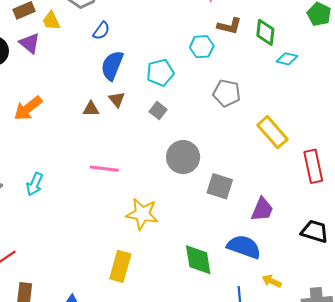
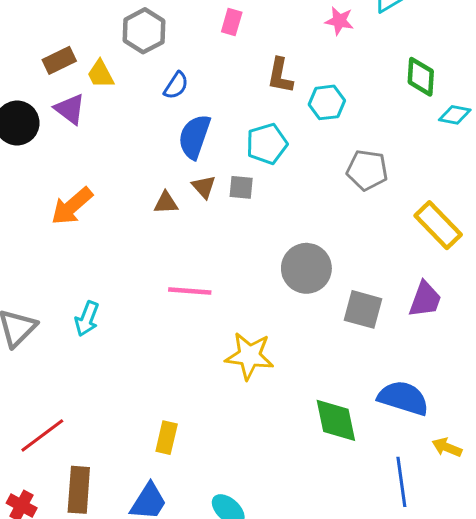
brown L-shape: (229, 26) -> (280, 76), moved, turned 90
gray square: (158, 111) -> (241, 187), moved, turned -30
purple trapezoid: (262, 209) -> (425, 299), moved
yellow rectangle: (120, 266) -> (167, 438), moved, size x0.7

